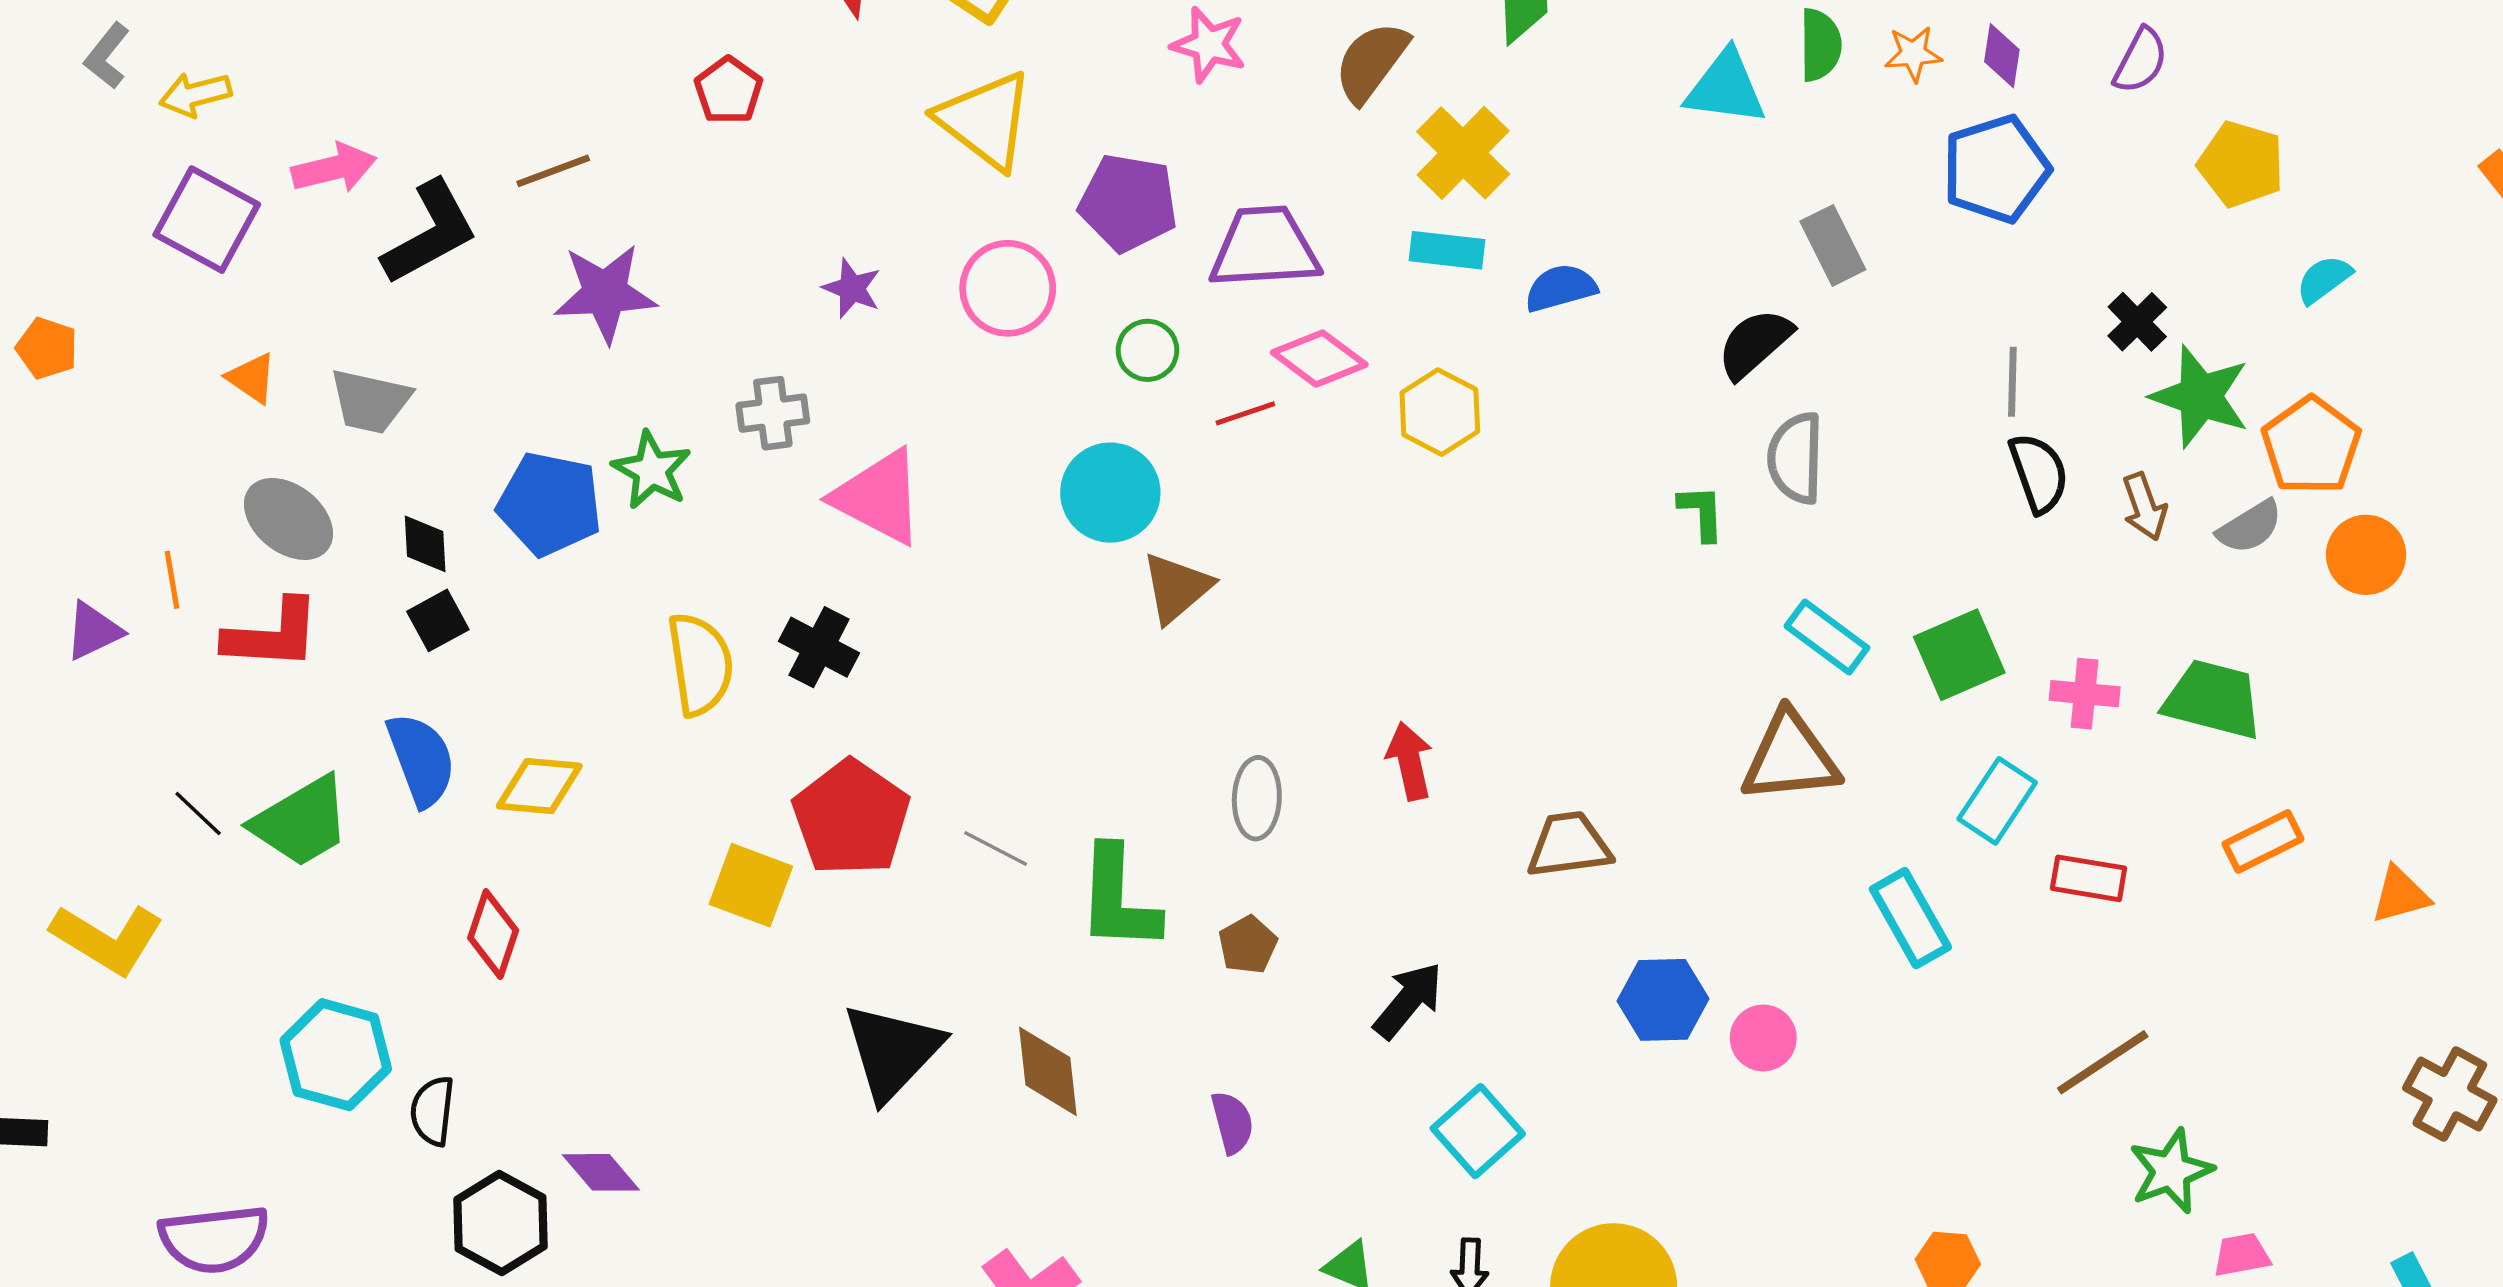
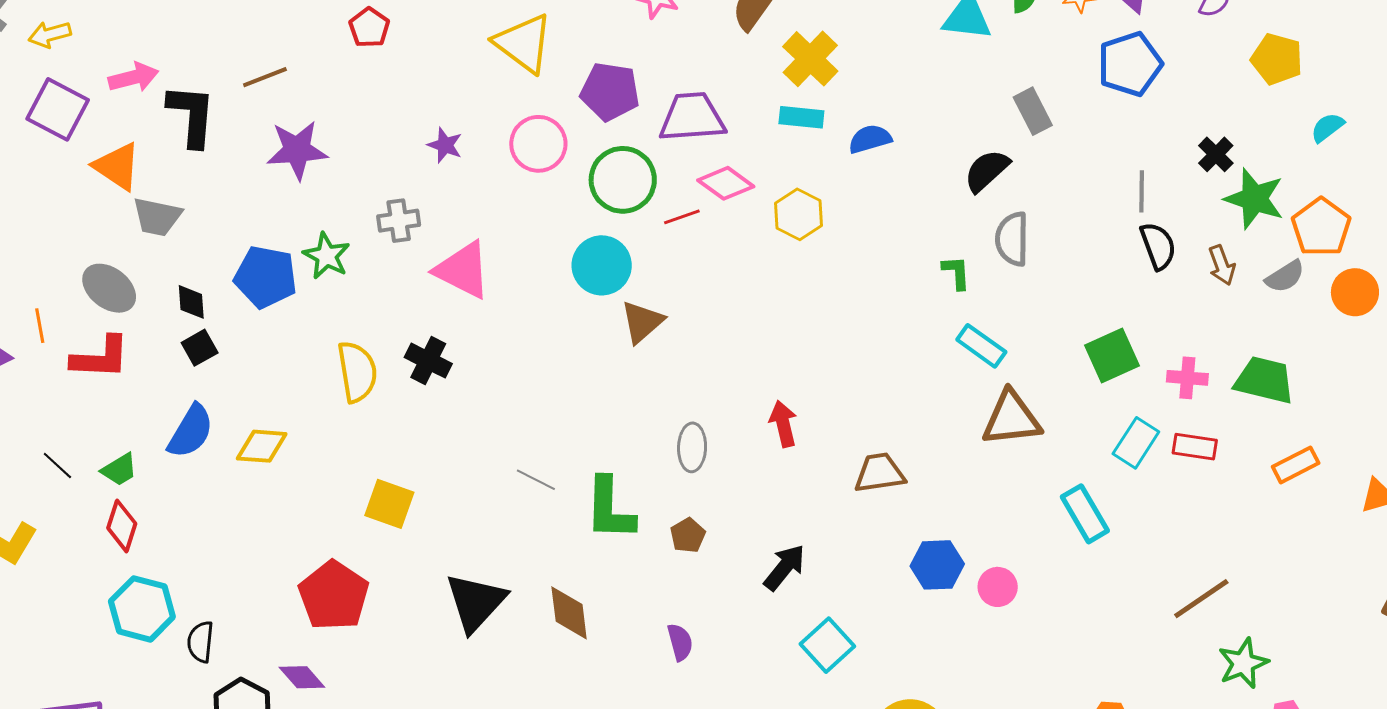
black L-shape: (430, 233) -> (192, 115), turned -56
green circle: (1147, 350) -> (623, 180), size x1.8
orange triangle: (252, 378) -> (117, 166), moved, size x1.6
cyan rectangle: (1827, 637) -> (981, 346), moved
blue semicircle: (421, 760) -> (191, 431), turned 52
red pentagon: (851, 818) -> (334, 596), moved
green trapezoid: (301, 822) -> (119, 470), size x0.6
red rectangle: (2089, 878) -> (1195, 447), moved
red diamond: (493, 934) -> (122, 526), moved

